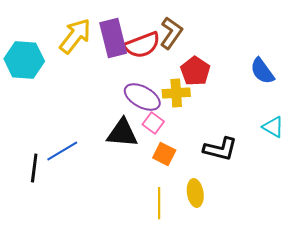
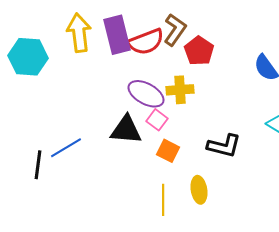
yellow arrow: (75, 36) -> (79, 33), turned -45
red pentagon: (195, 71) -> (199, 51), moved

